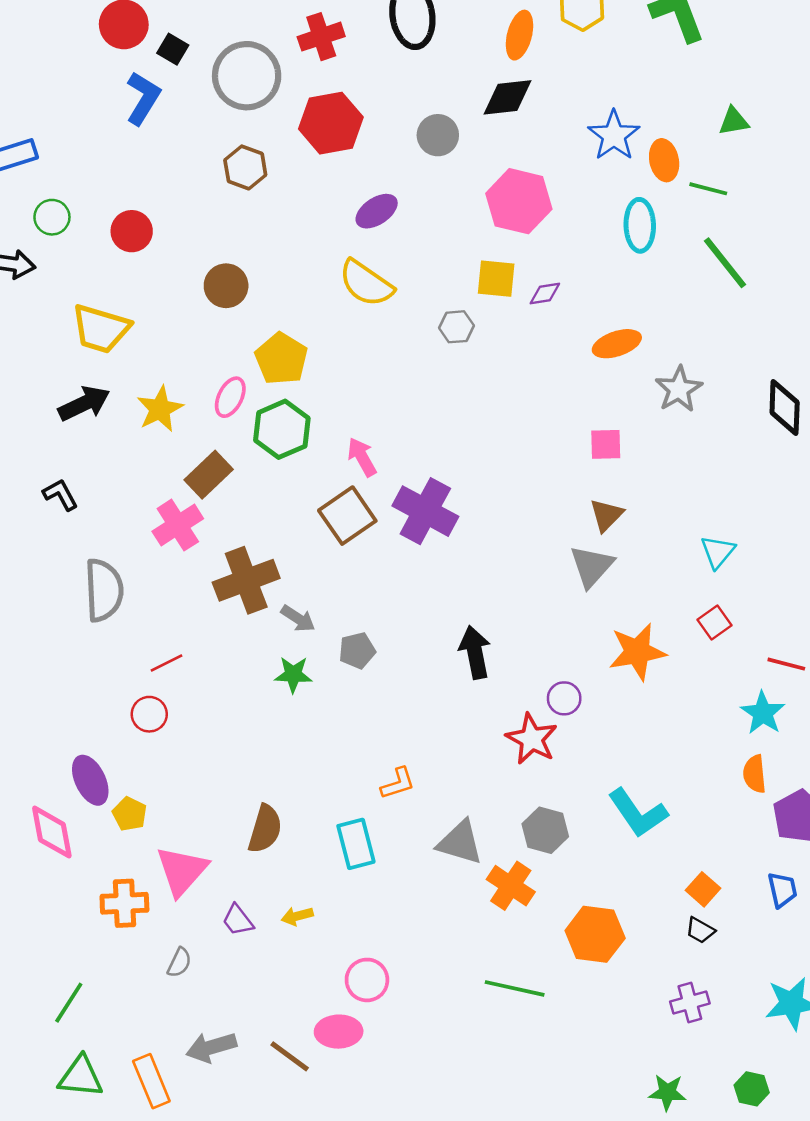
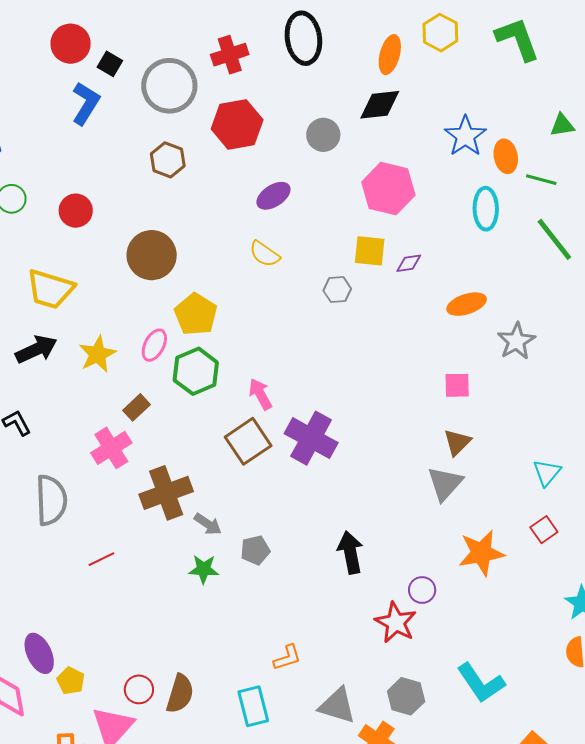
yellow semicircle: (366, 283) -> (265, 254), size x0.7
brown circle: (226, 286) -> (152, 255), size x1.4
brown rectangle: (209, 475) -> (137, 407), size x0.7
red circle: (149, 714) -> (139, 689), moved

